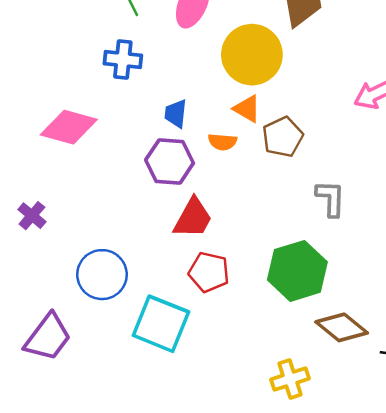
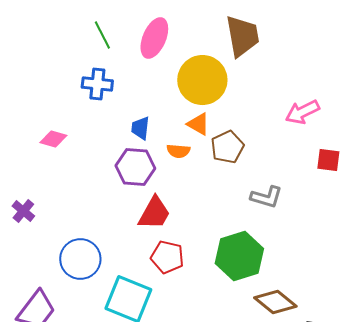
pink diamond: (69, 127) -> (53, 139), size x0.6
gray L-shape: (331, 198) -> (266, 197), turned 104

